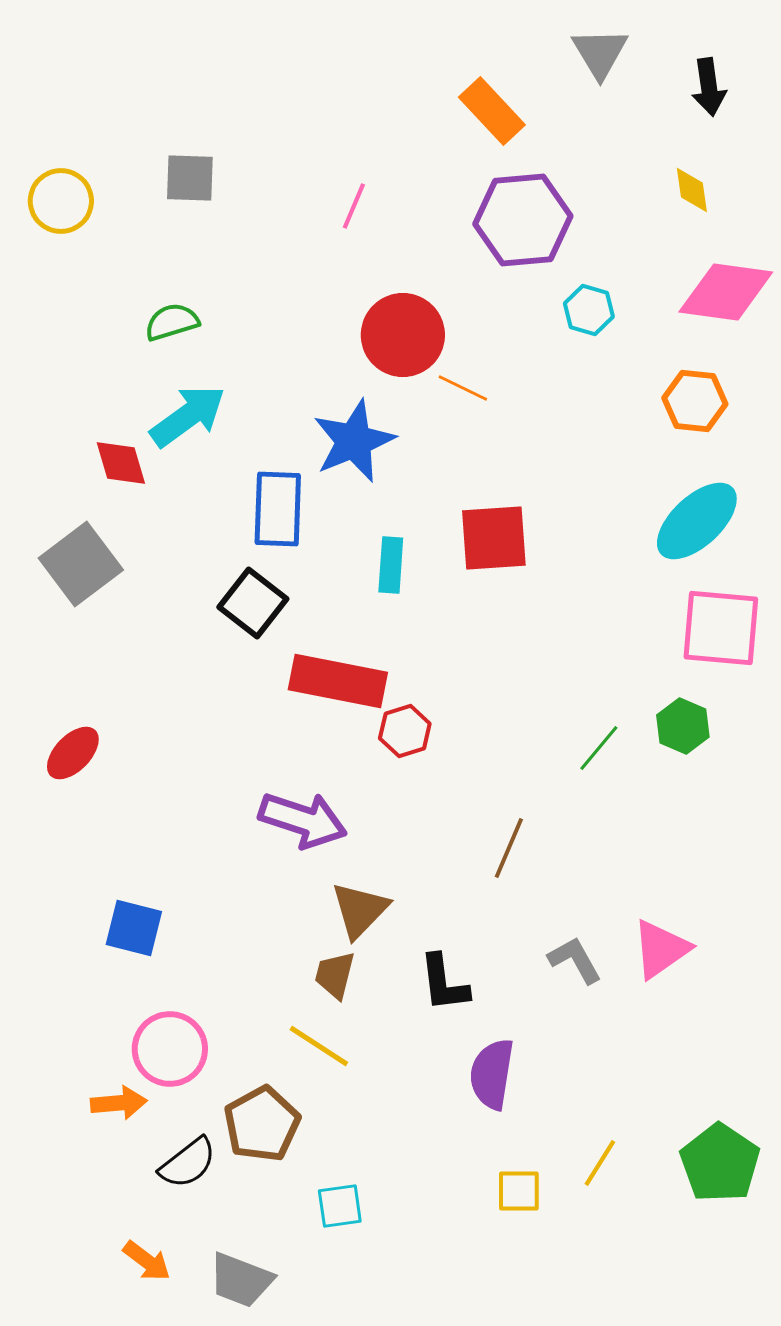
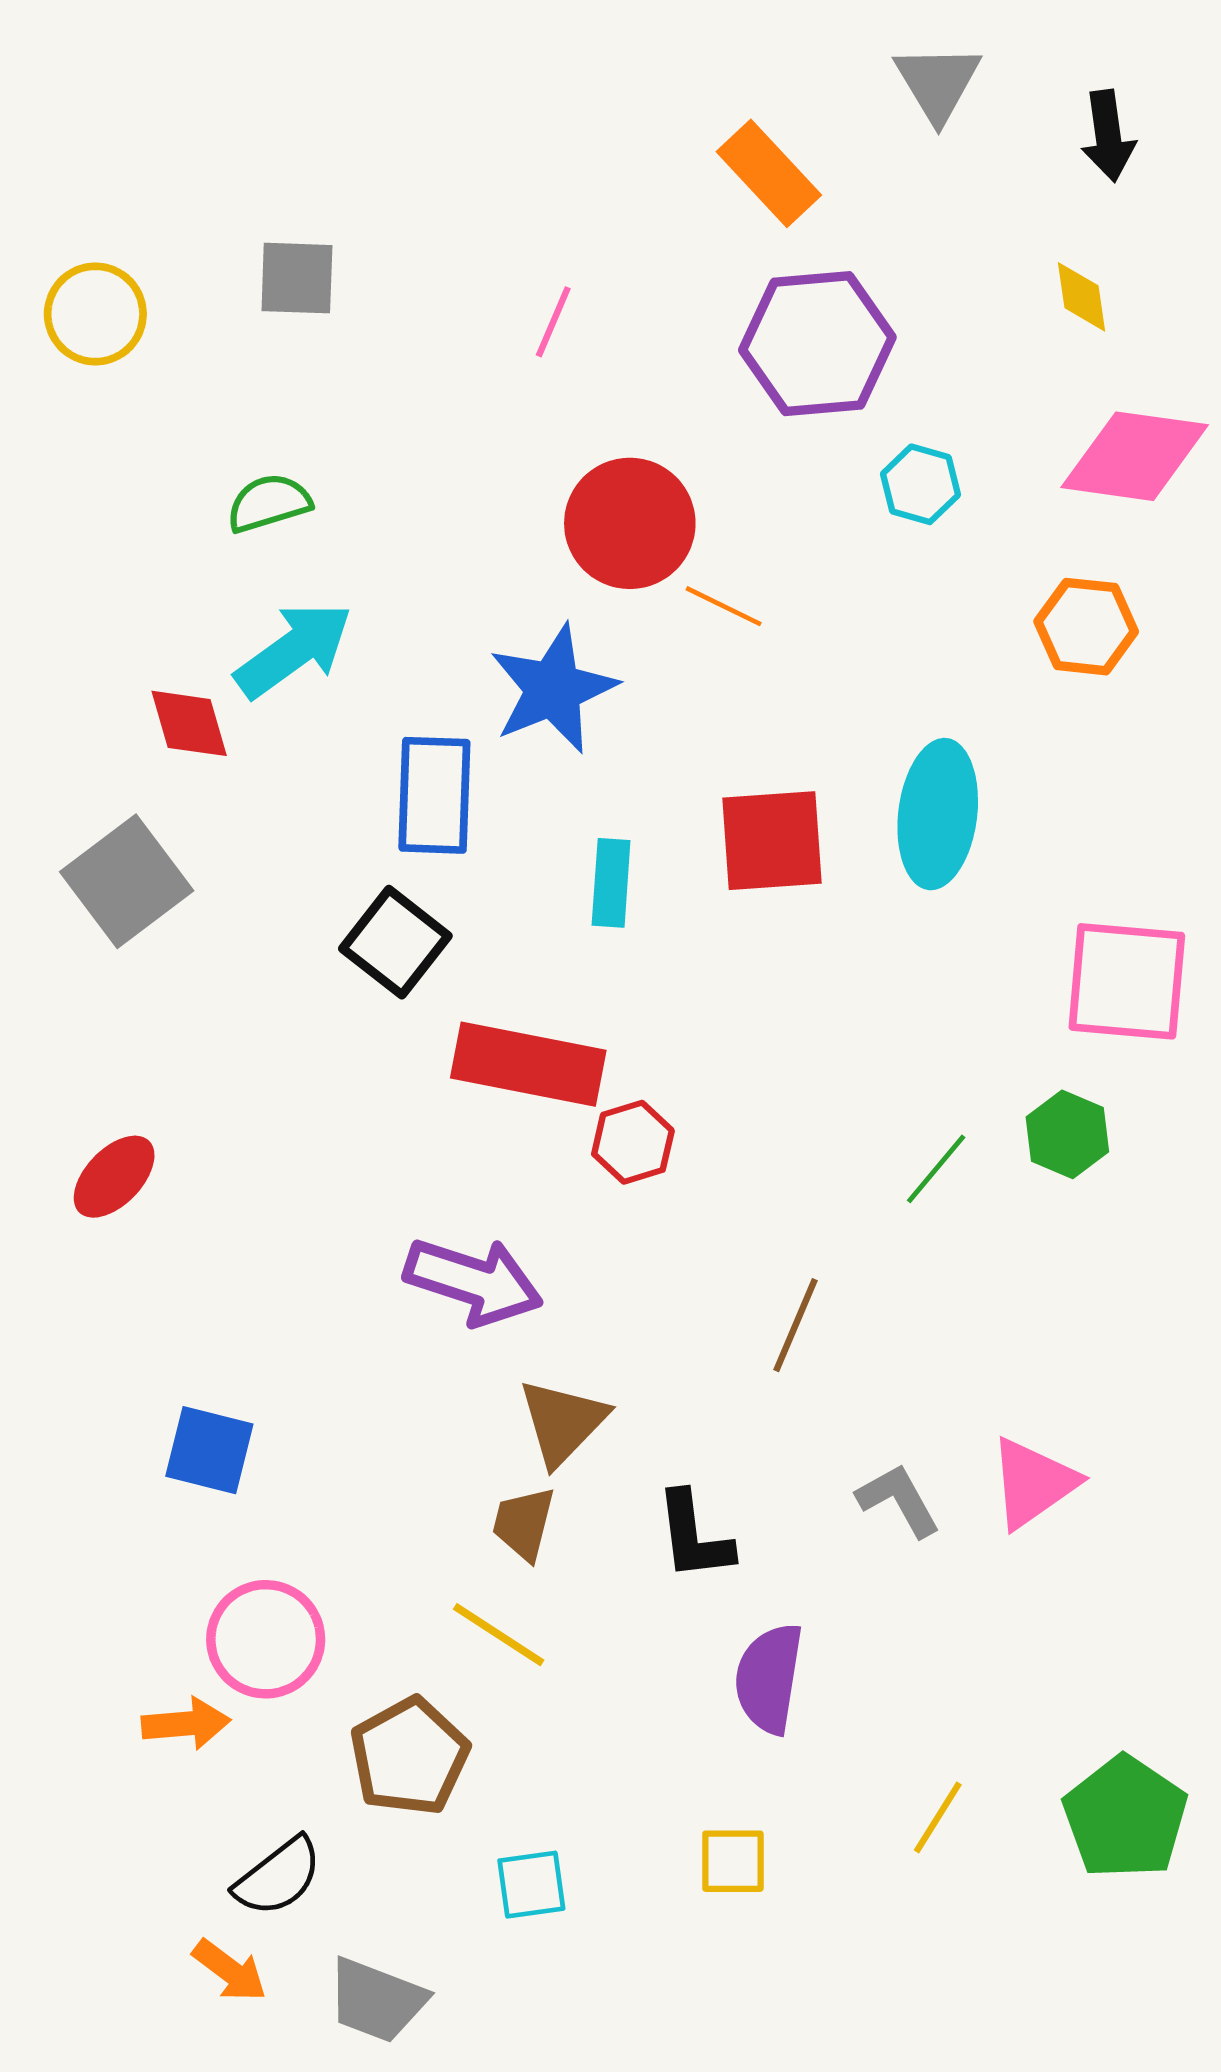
cyan ellipse: (697, 521) -> (938, 814), moved, turned -40
black semicircle: (188, 1163) -> (278, 1877), moved
yellow square: (519, 1191) -> (733, 1861), moved

